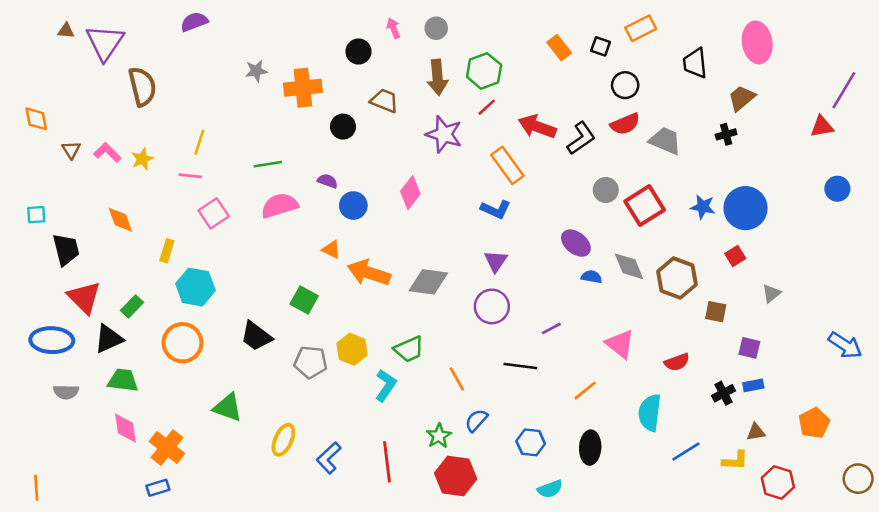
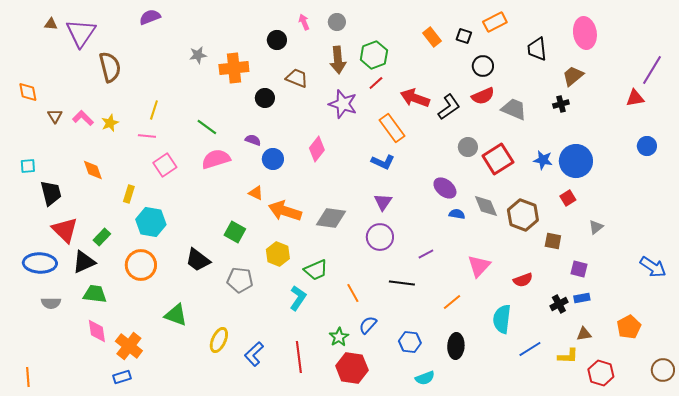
green line: (268, 164) -> (207, 127), turned 45
pink triangle: (620, 344) -> (479, 266), turned 35
yellow hexagon: (352, 349) -> (278, 254), moved

